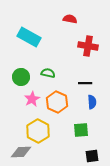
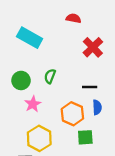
red cross: (88, 46) -> (93, 47), turned 36
green semicircle: (48, 73) -> (50, 76), turned -80
orange hexagon: (57, 102) -> (72, 114), moved

